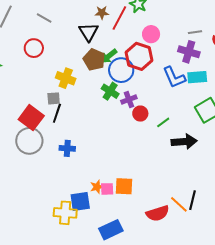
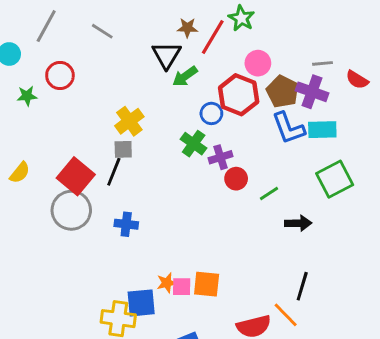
red circle: (34, 48) -> (60, 75), moved
green arrow: (109, 56) -> (185, 76), moved
brown pentagon: (94, 60) -> (283, 92), moved
blue circle: (121, 70) -> (211, 113), size x0.6
yellow cross: (66, 78) -> (129, 121), turned 30
gray square: (54, 98) -> (123, 149), moved
black arrow: (184, 142) -> (298, 223), size x0.7
black line: (193, 200) -> (302, 286), moved

